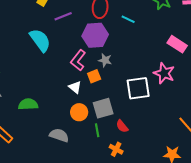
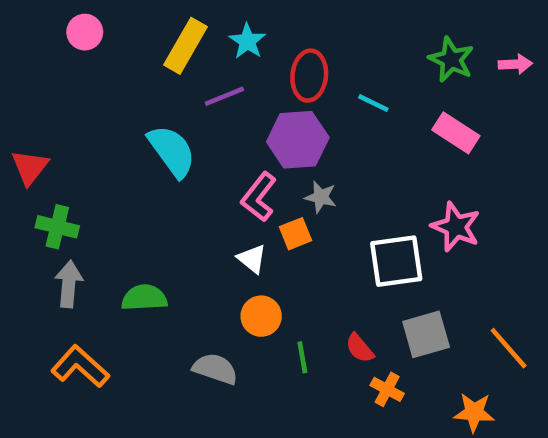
pink rectangle: (177, 44) -> (456, 133), moved
gray square: (103, 108) -> (426, 334), moved
orange cross: (116, 149) -> (387, 389), moved

